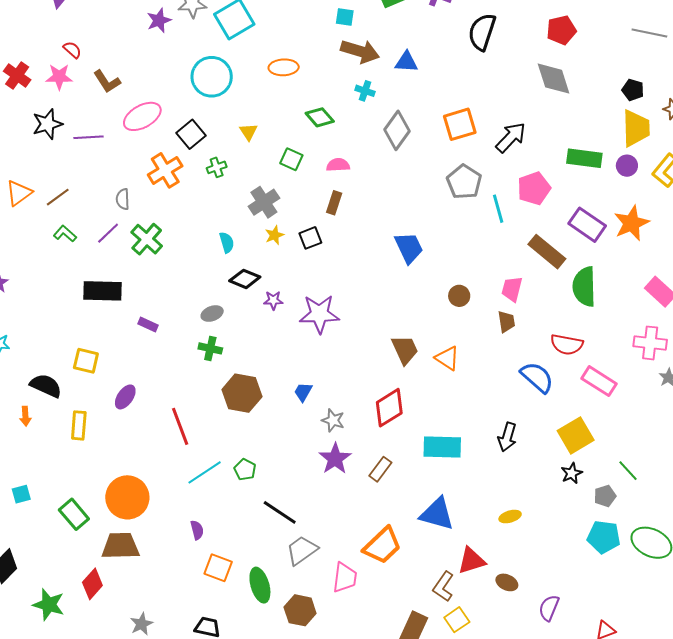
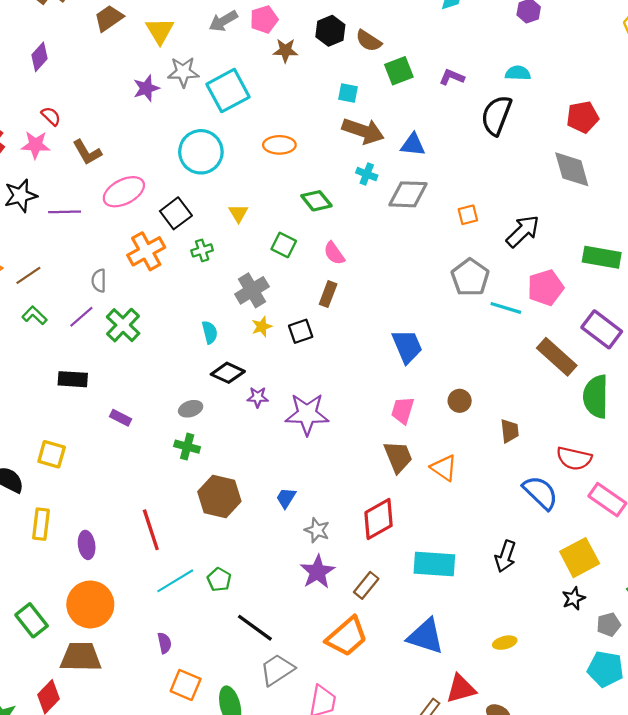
orange square: (460, 124) -> (468, 215), size x0.6
gray diamond: (397, 130) -> (408, 194), moved, turned 54
pink semicircle: (338, 165) -> (334, 253), turned -125
cyan line: (498, 209) -> (506, 308), turned -60
pink trapezoid: (512, 289) -> (403, 410), moved
black rectangle: (102, 291) -> (73, 379), size x0.7
purple ellipse: (125, 397) -> (87, 545), moved, turned -45
orange trapezoid: (382, 546) -> (347, 637), moved

